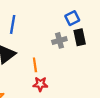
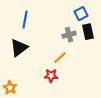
orange line: (35, 65) -> (60, 58), moved, turned 56

